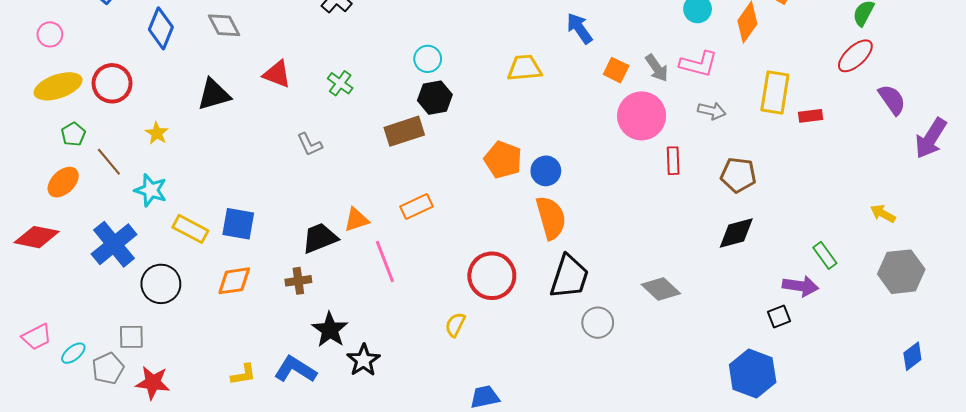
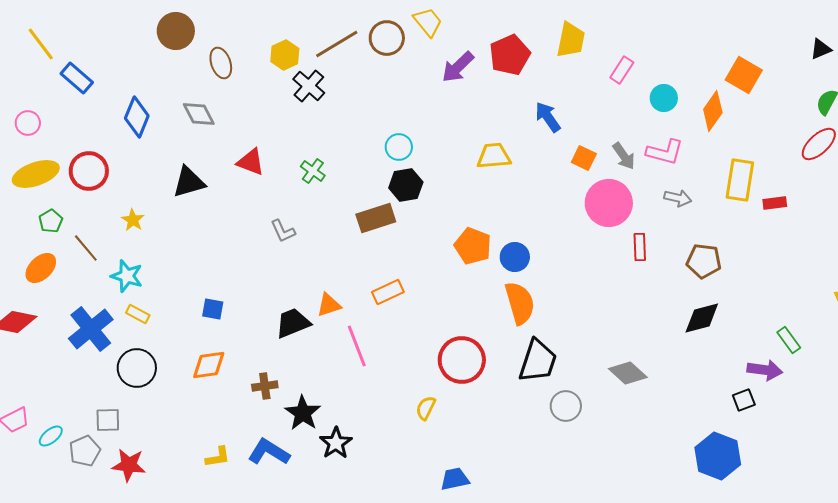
blue square: (238, 224) -> (213, 309), size x0.7
yellow rectangle: (190, 229) -> (138, 314), moved, size x0.7
brown cross: (298, 281) -> (265, 386), moved

